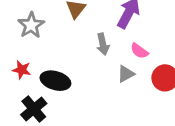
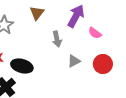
pink semicircle: (139, 51) -> (95, 33), moved

